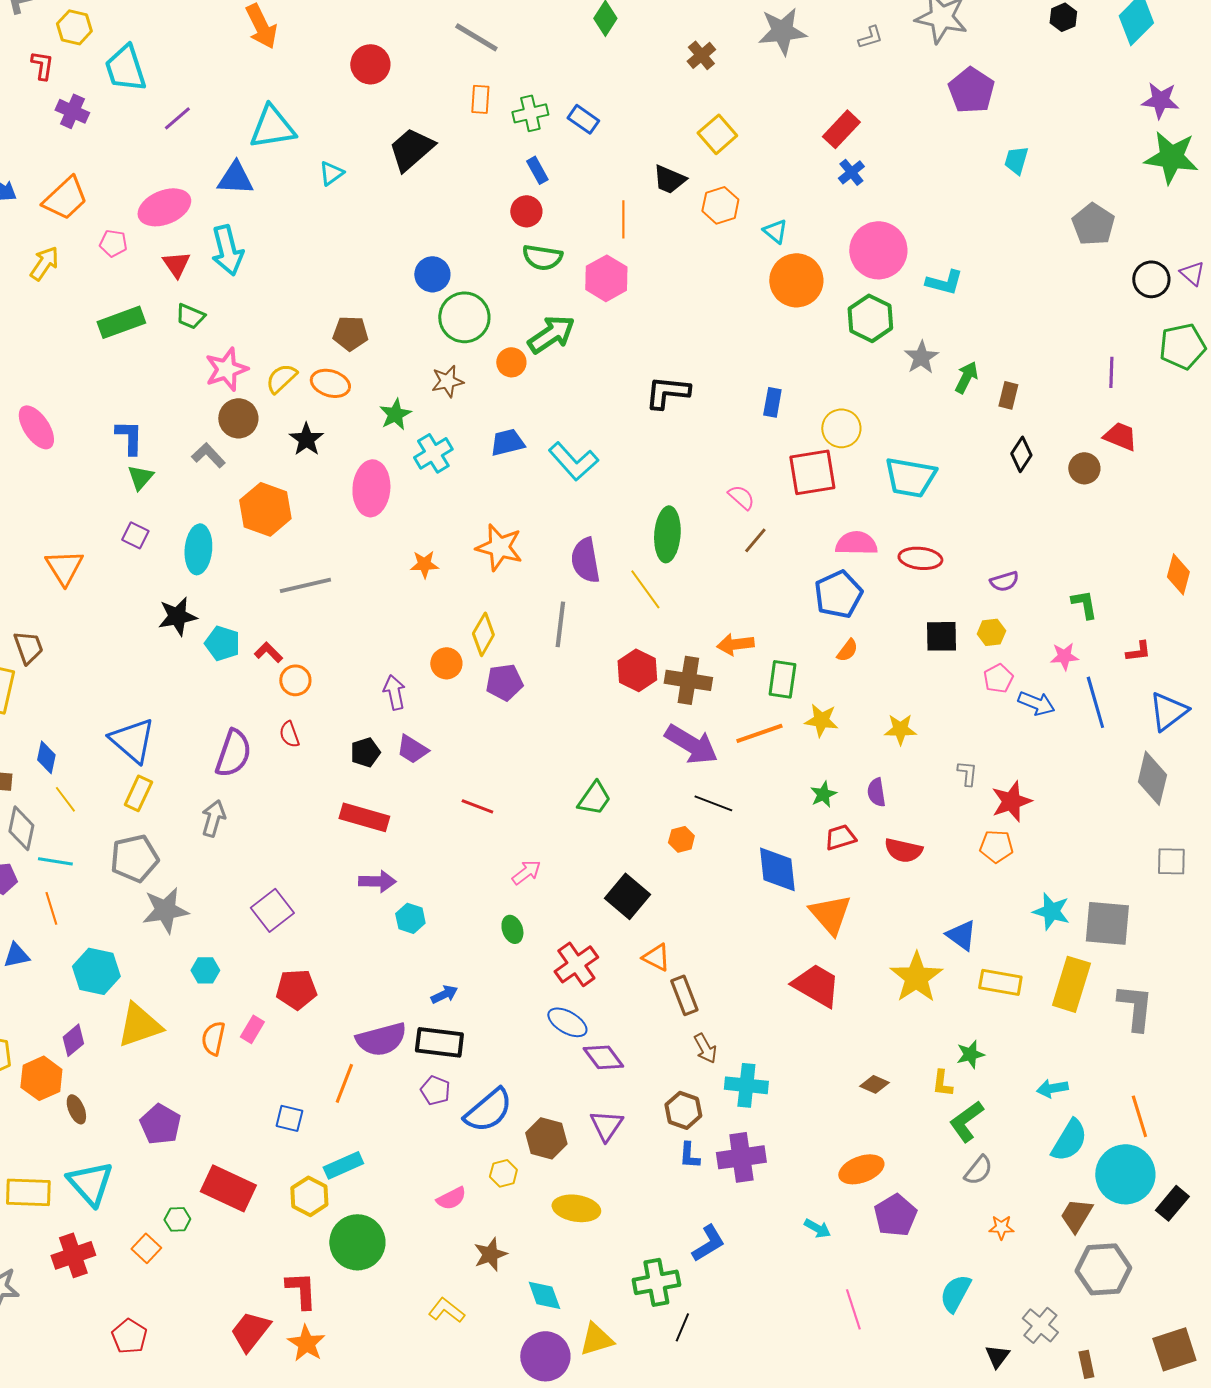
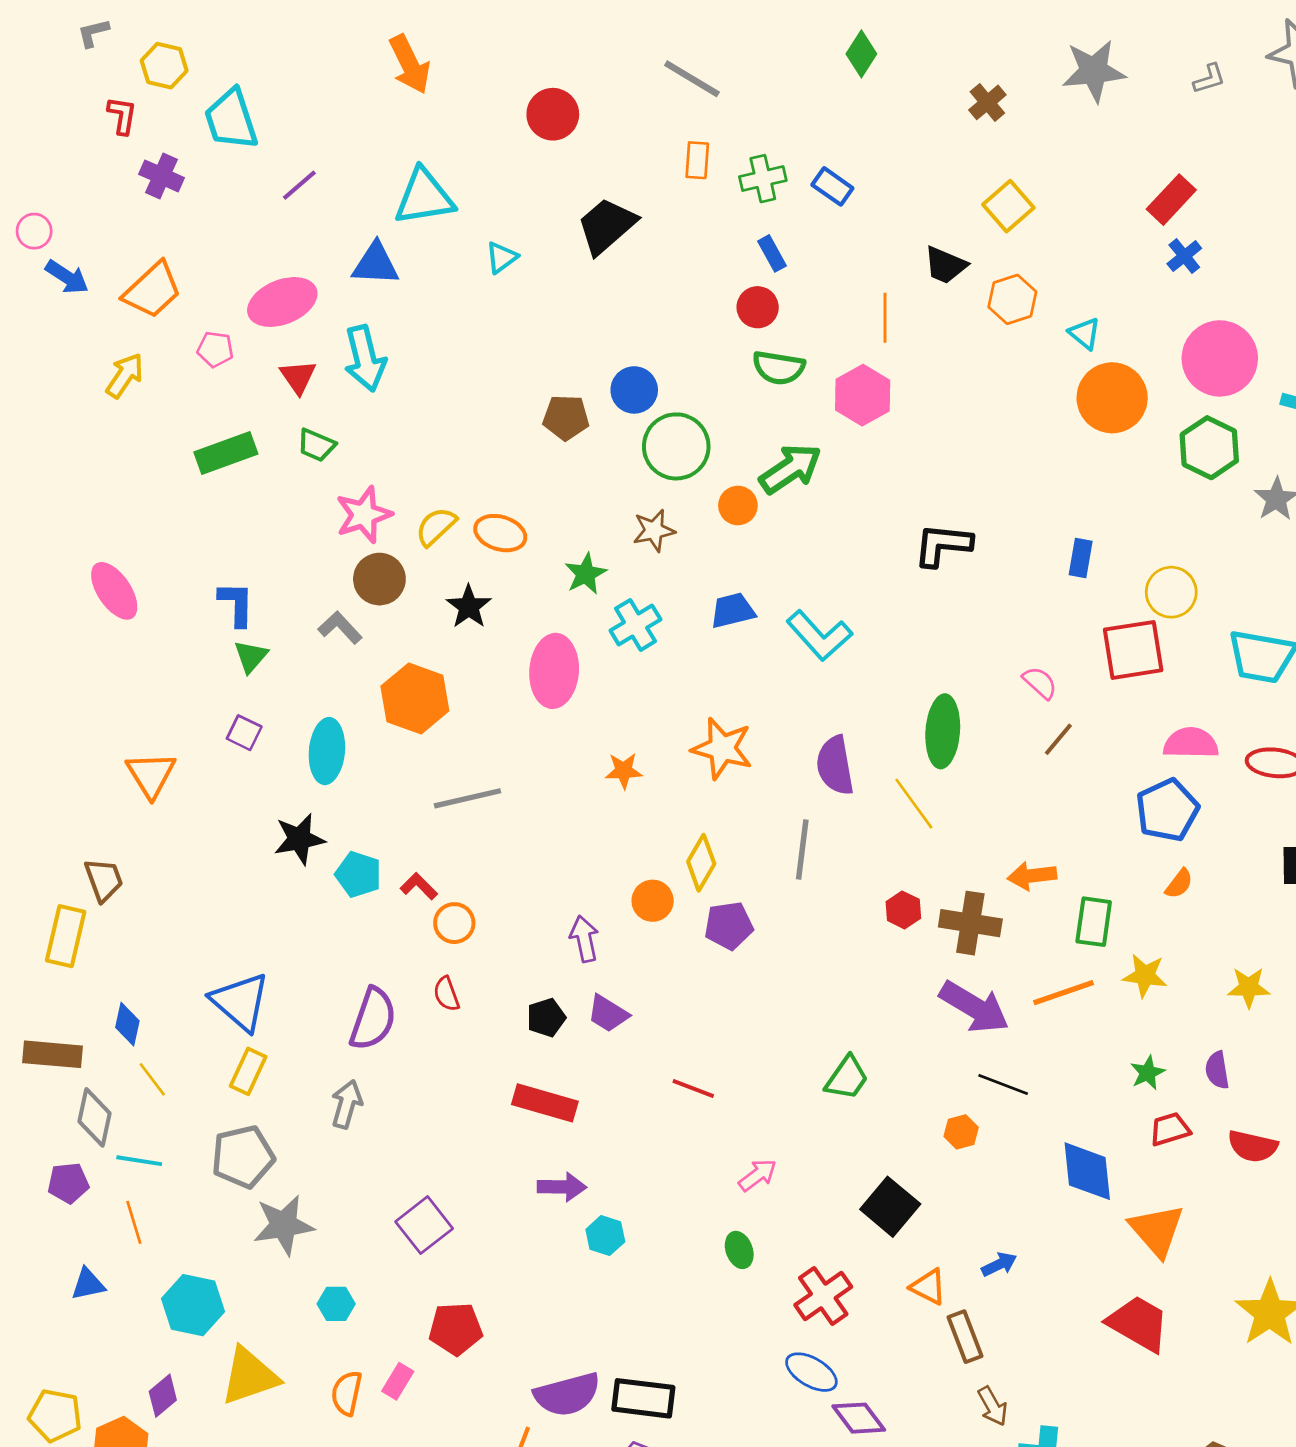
brown pentagon: (350, 333) -> (566, 418), moved
red hexagon: (637, 670) -> (903, 910), size x0.7
blue arrow: (444, 994) -> (999, 1264), moved

